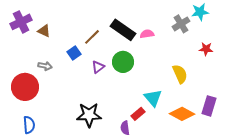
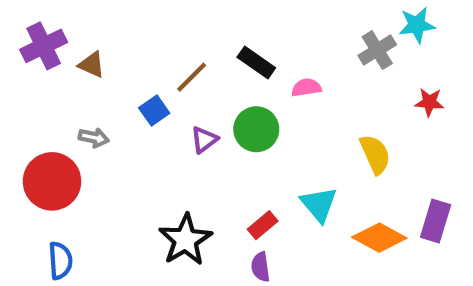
black rectangle: (123, 30) -> (256, 63), size x0.7
pink semicircle: (147, 34) -> (306, 88), moved
red rectangle: (138, 114) -> (263, 225), moved
black star: (89, 115) -> (185, 240), turned -30

